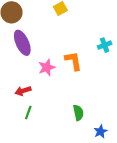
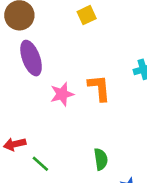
red arrow: (23, 91) -> (15, 144), moved
green line: (28, 113) -> (40, 164), moved, turned -72

